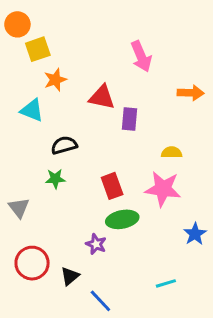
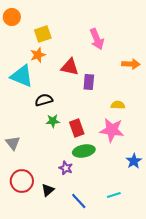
yellow square: (38, 49) -> (43, 34), moved
cyan triangle: (32, 110) -> (22, 76), size x1.4
green star: (55, 179) -> (53, 121), moved
blue line: (100, 301) -> (79, 201), moved

